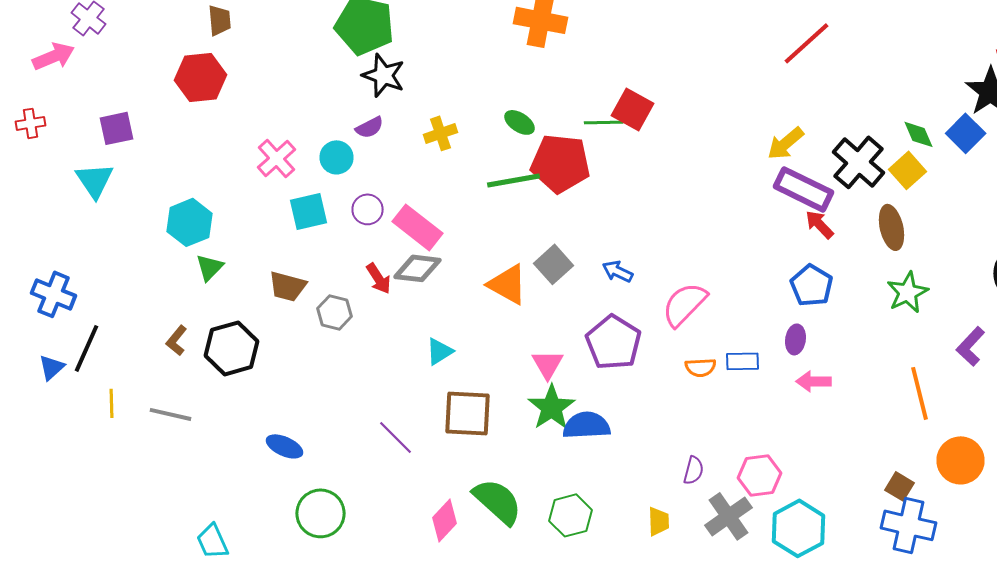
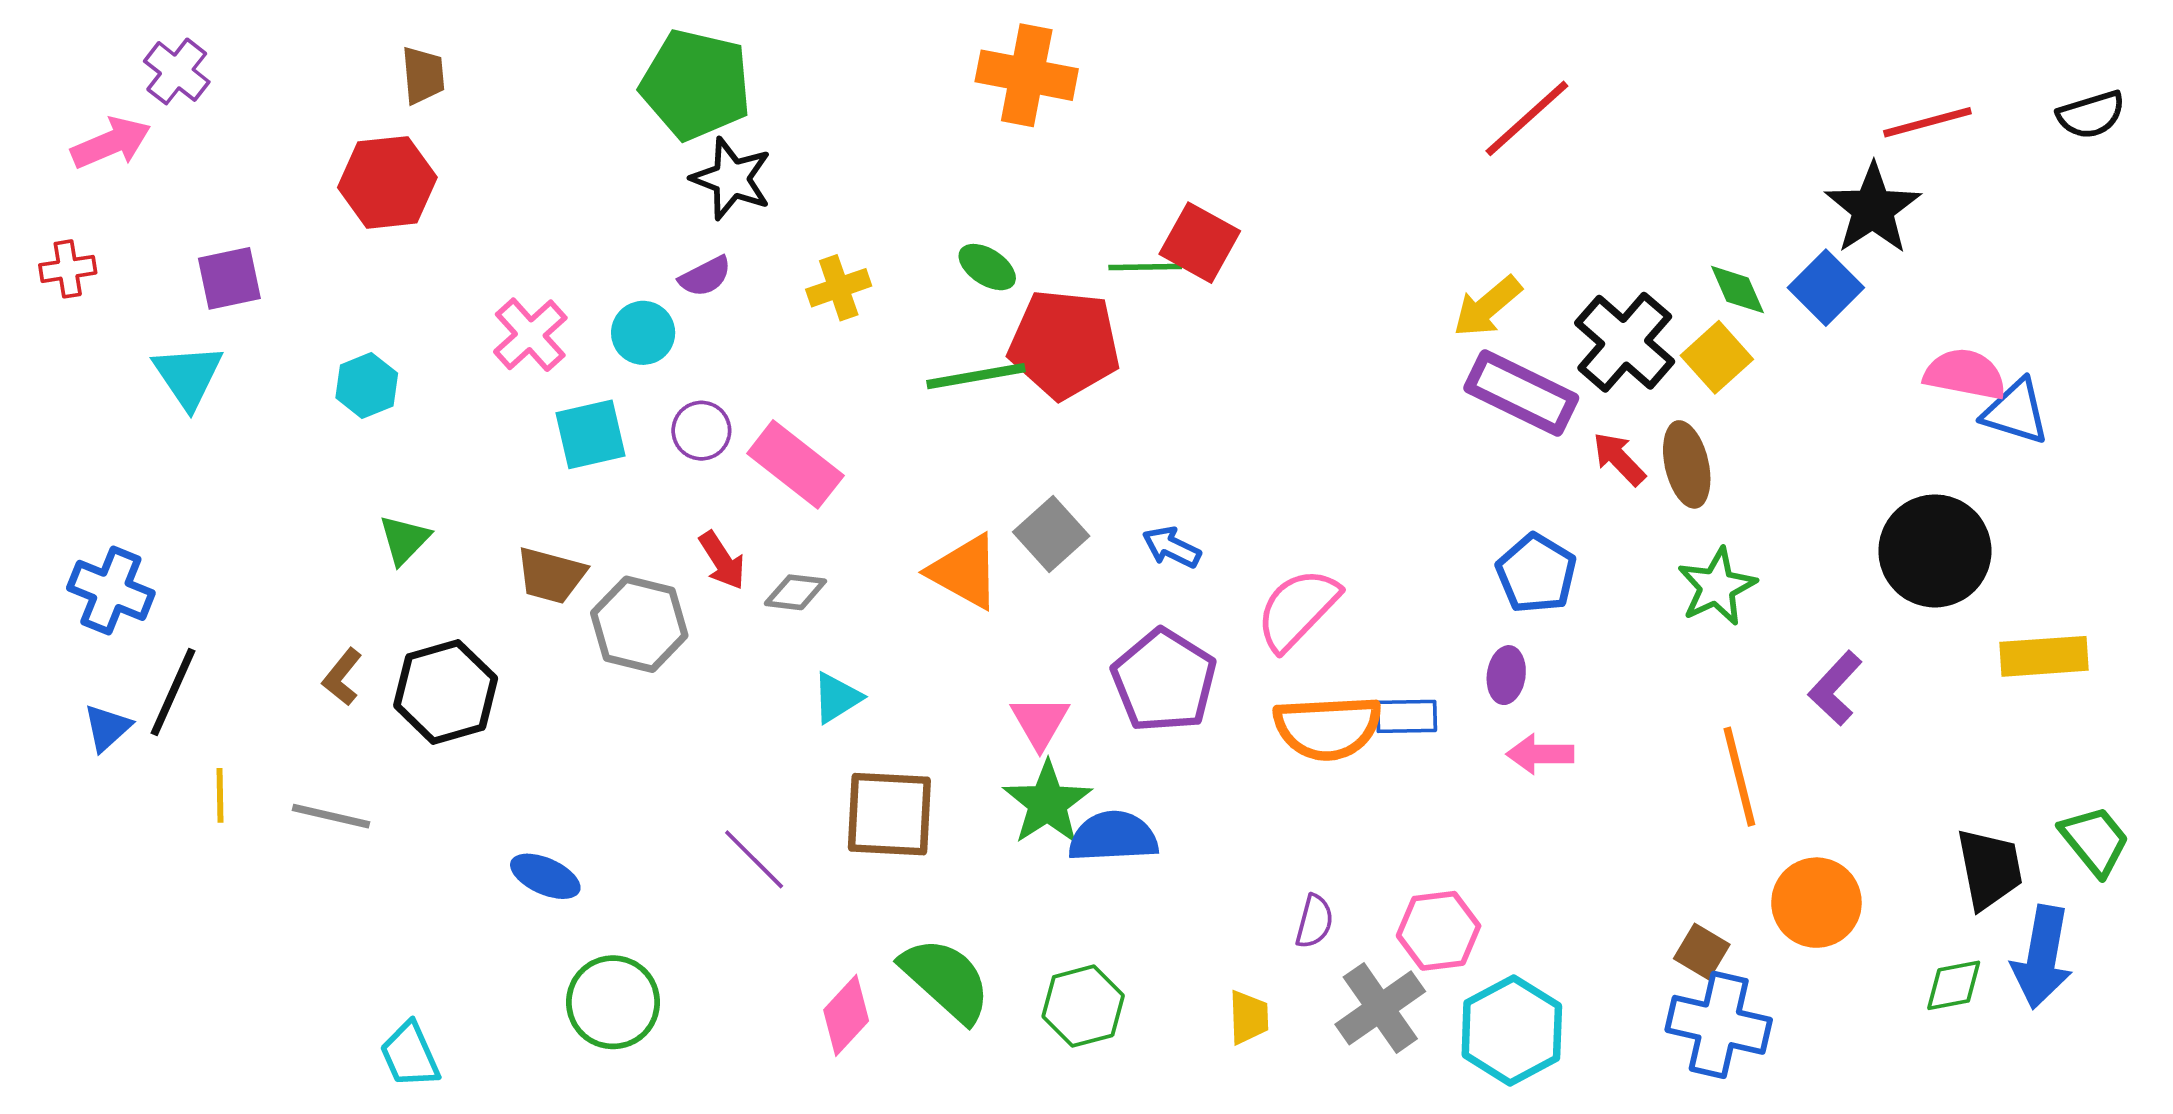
cyan hexagon: (190, 222) -> (367, 385), moved, size x0.7
red arrow: (820, 224) -> (1619, 459), moved
gray diamond: (418, 268) -> (795, 592), moved, size x0.7
gray hexagon: (334, 312) -> (639, 624), size x1.4
orange semicircle: (700, 367) -> (1328, 728), size x1.8

